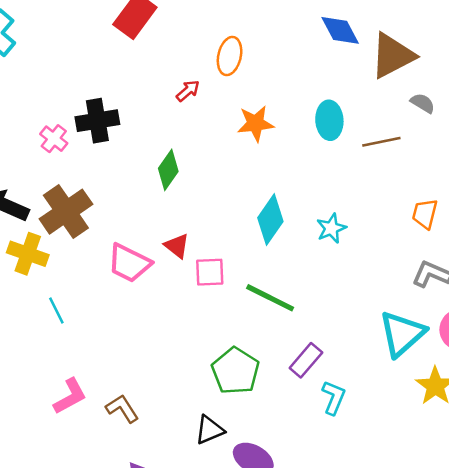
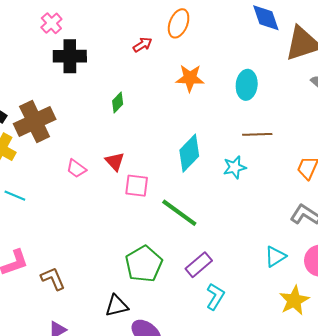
pink cross: (54, 139) -> (51, 23), moved
brown line: (381, 142) -> (257, 134), moved
green diamond: (168, 170) -> (118, 103), size x0.7
pink trapezoid: (129, 263) -> (76, 169), size x0.6
cyan line: (56, 310) -> (15, 196), turned -50
cyan triangle: (402, 334) -> (275, 256), size x0.6

